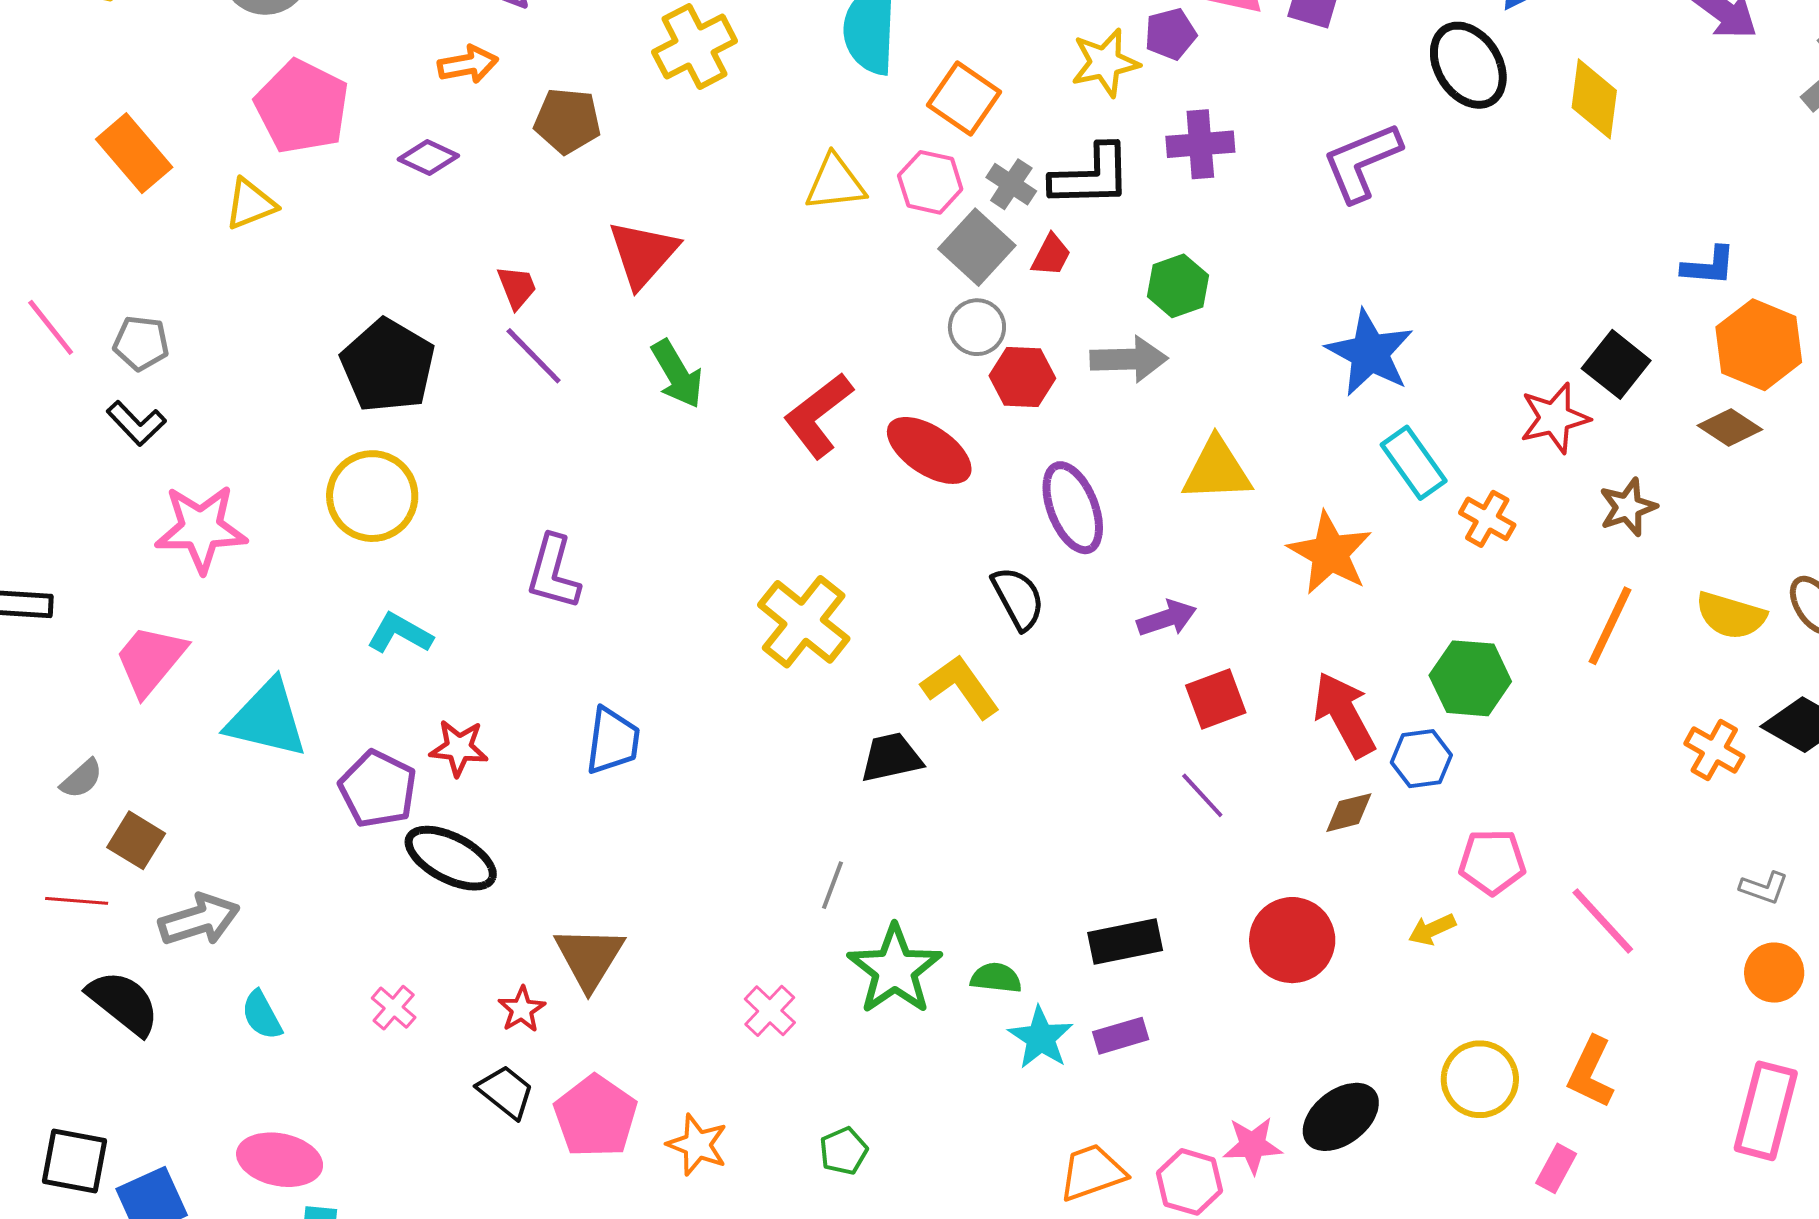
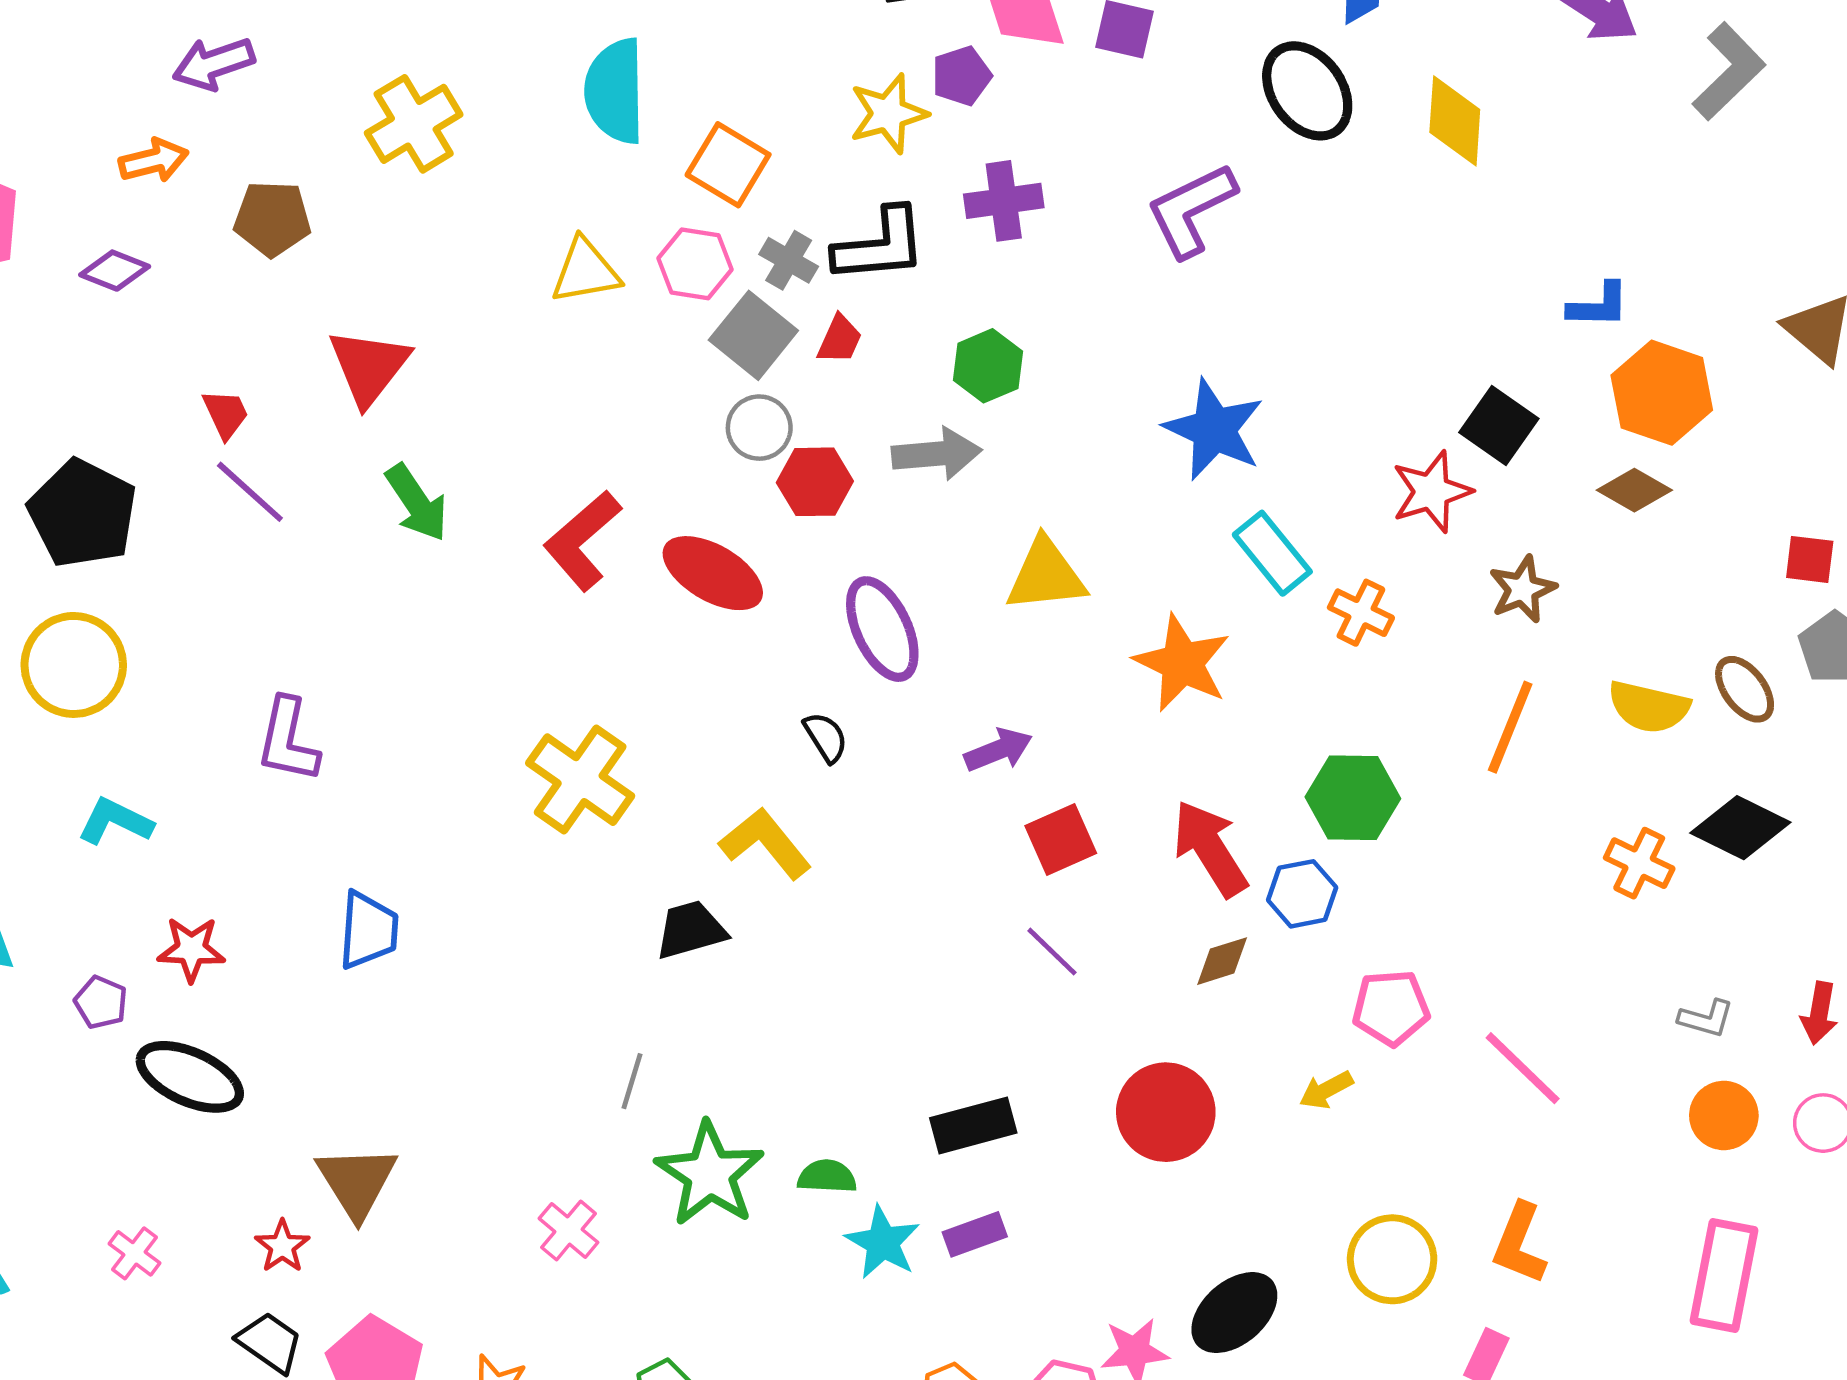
black semicircle: (1018, 598) -> (826, 737), size x0.7
purple pentagon: (378, 789) -> (101, 1002), size x0.6

